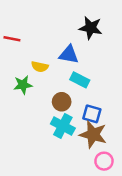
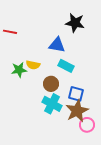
yellow semicircle: (40, 67) -> (33, 65), moved
brown star: (93, 134) -> (77, 111), turned 30
pink circle: (104, 161) -> (87, 125), moved

